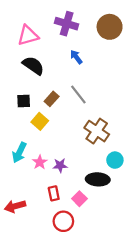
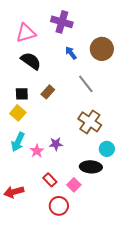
brown circle: (110, 27) -> (102, 49), moved
gray line: (78, 95) -> (86, 84), moved
yellow square: (40, 121) -> (18, 113), moved
purple star: (60, 165) -> (56, 144), moved
red rectangle: (54, 193) -> (50, 180), turned -32

